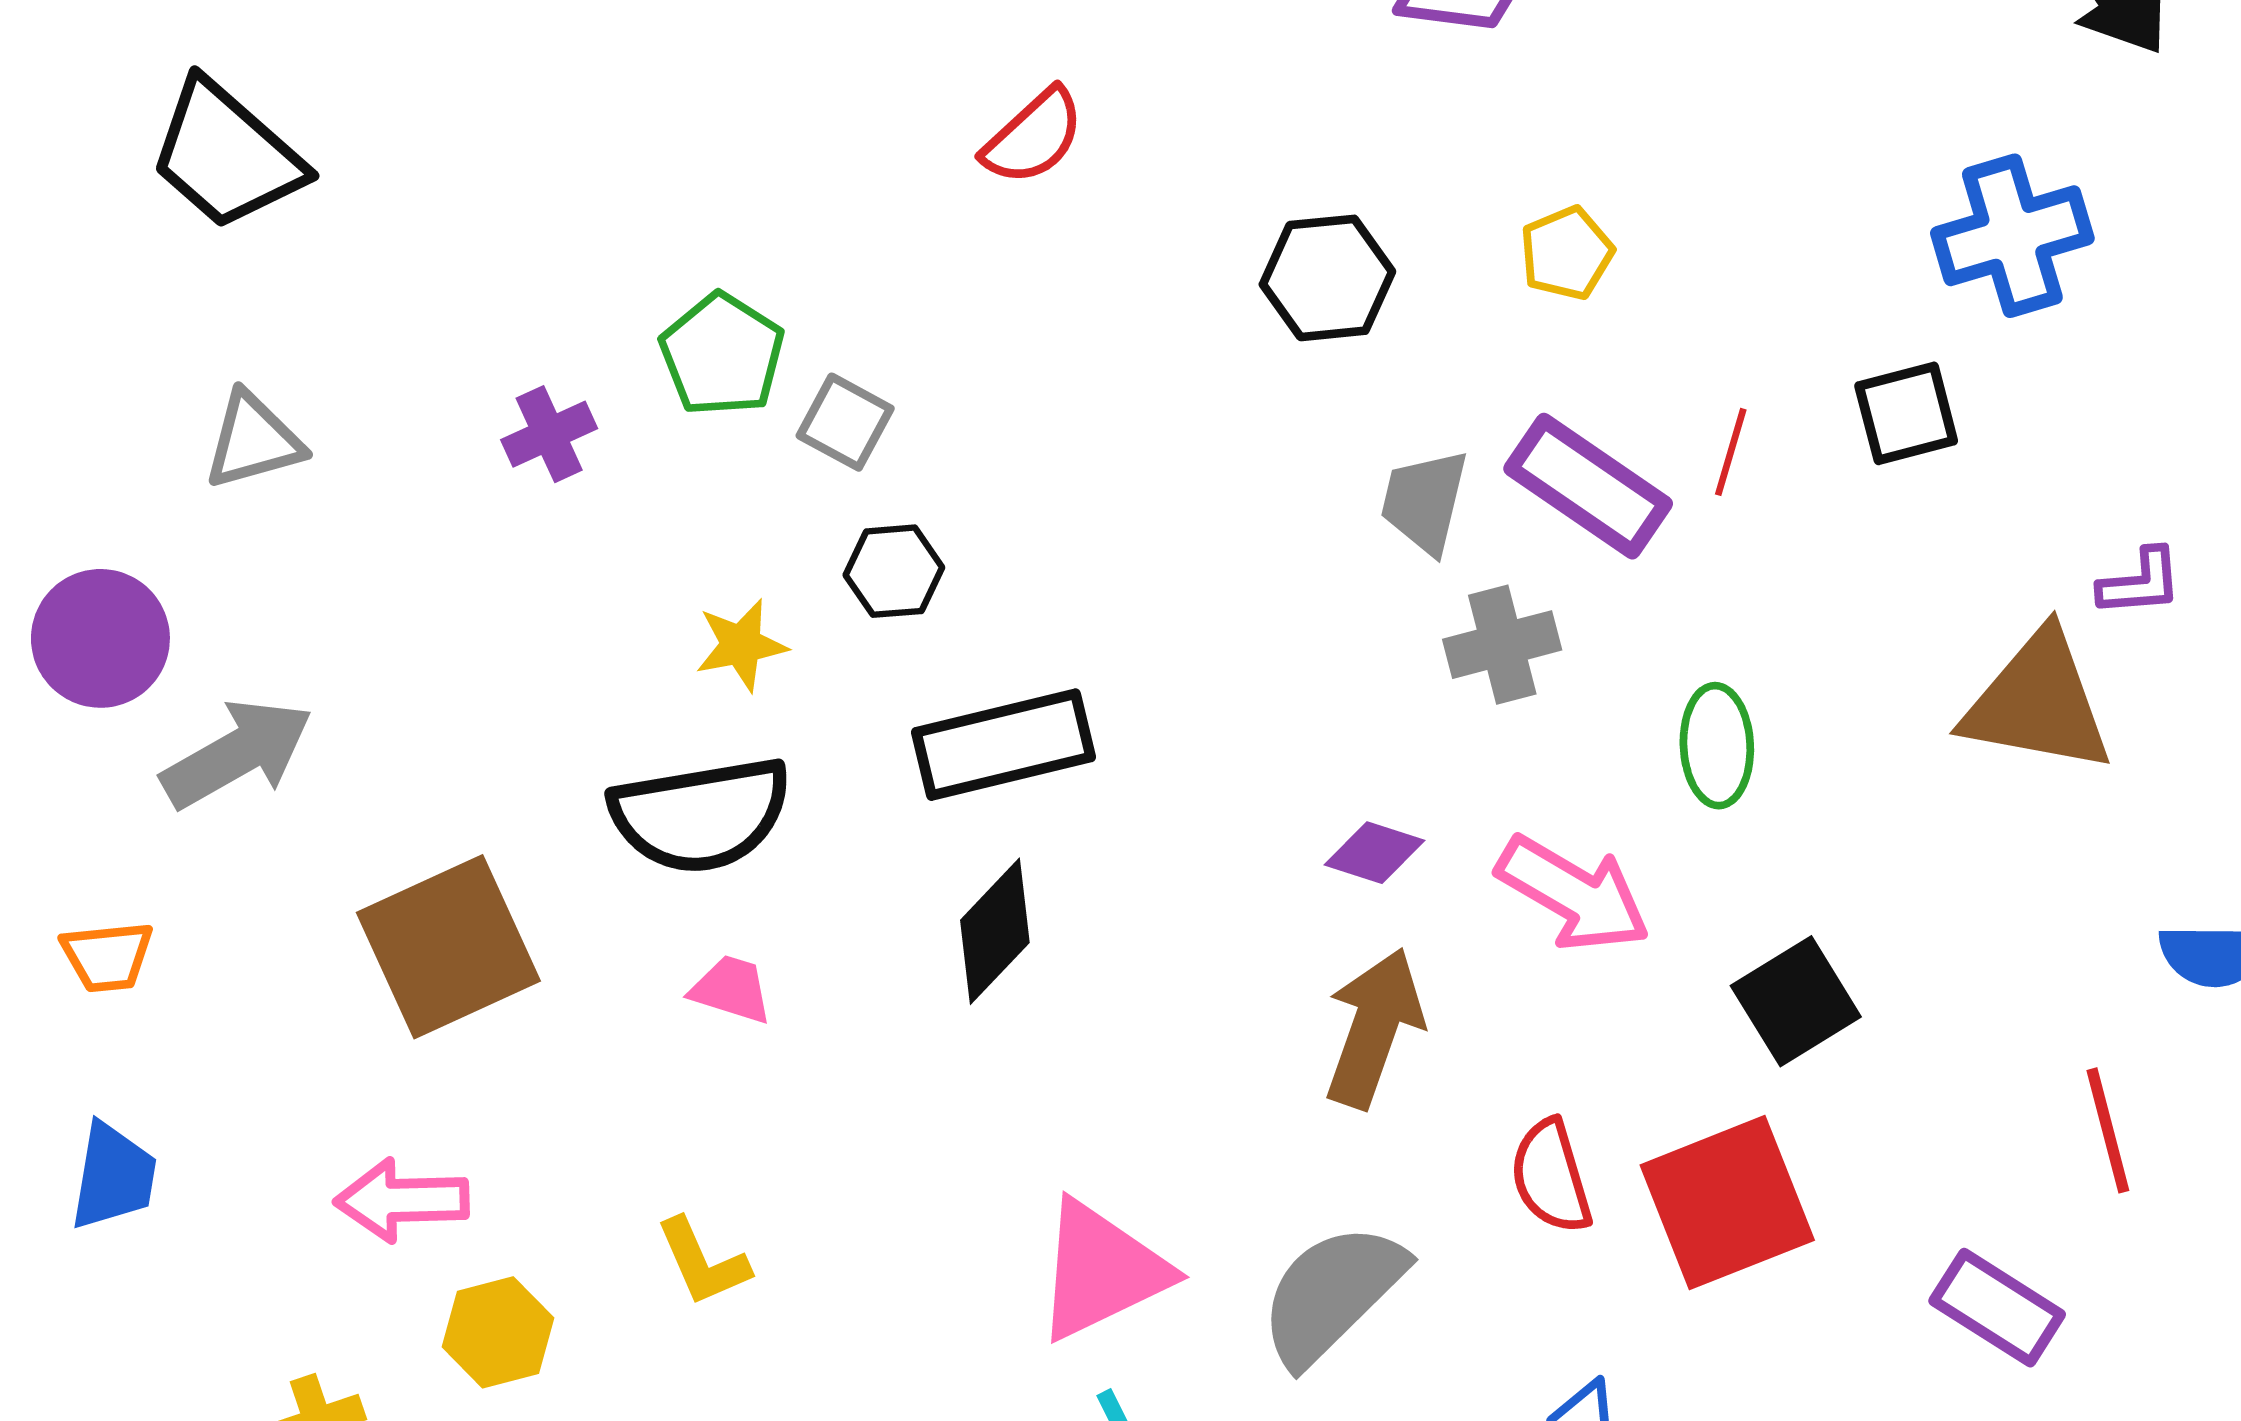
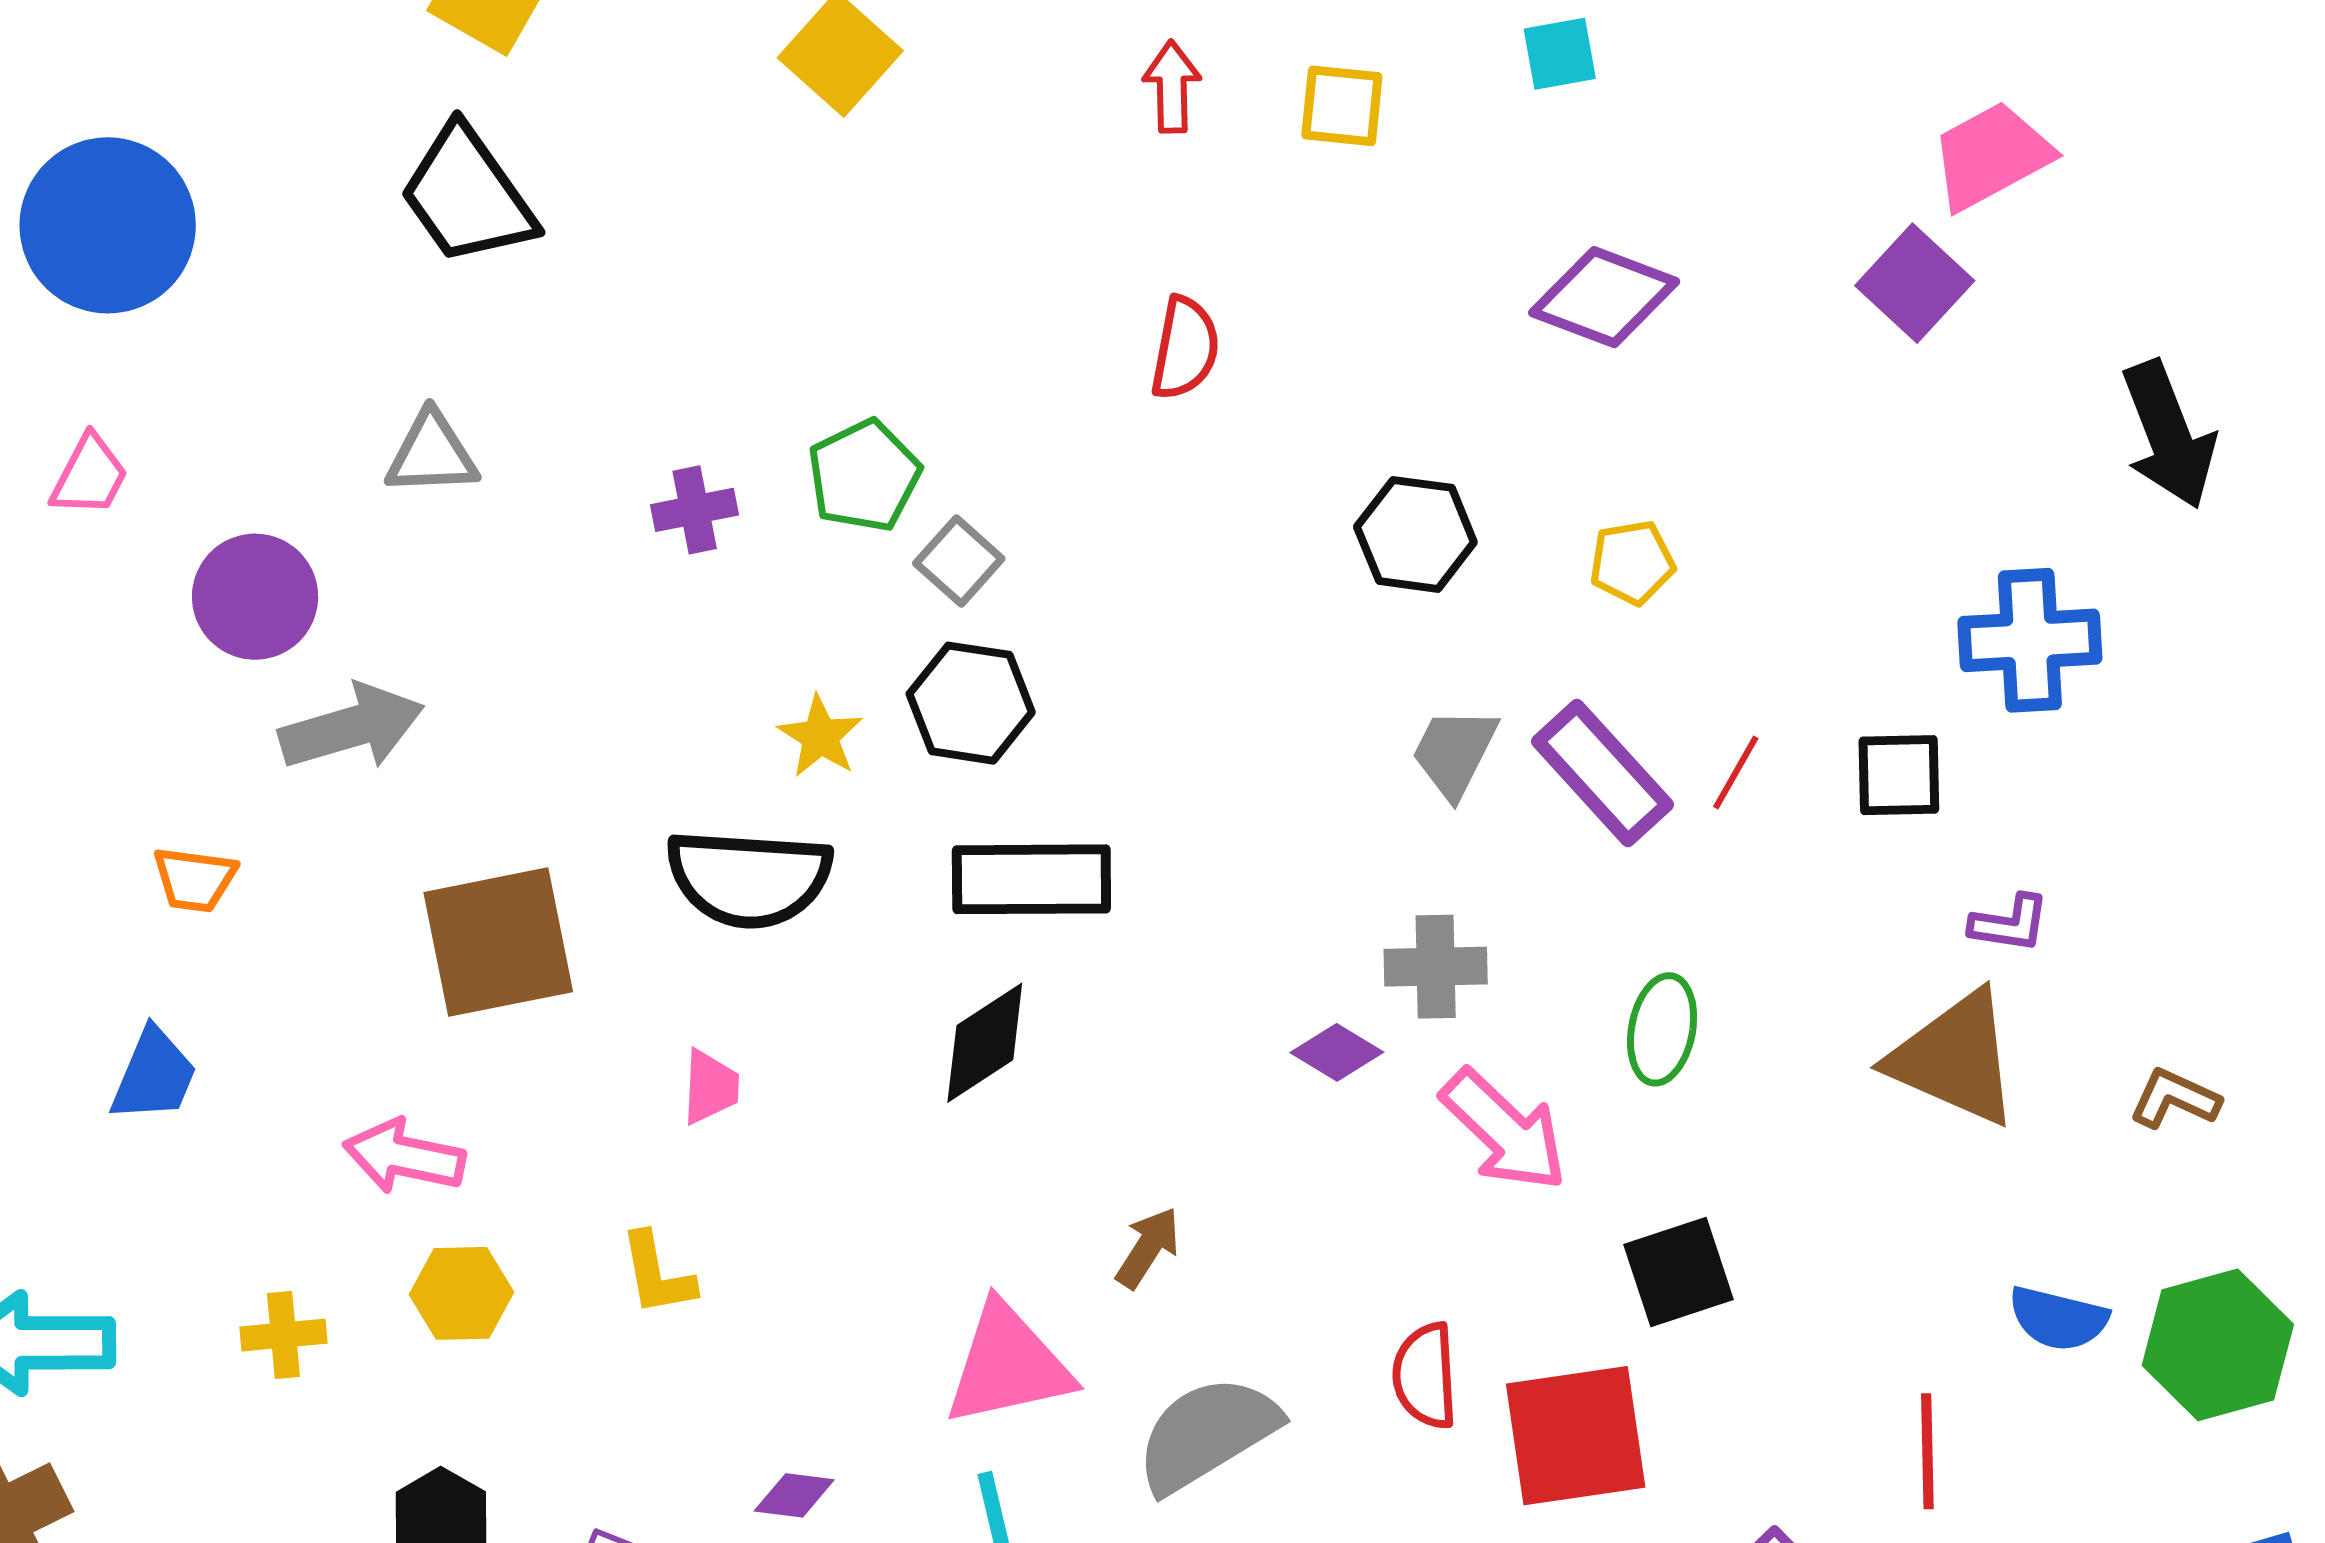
red semicircle: (1034, 137) -> (1185, 348), turned -50
black hexagon: (894, 571) -> (971, 703), size x1.4
purple L-shape: (2140, 582) -> (2010, 924), moved
yellow star: (741, 645) -> (820, 736), turned 30
gray cross: (1502, 645) -> (1436, 967), moved
pink trapezoid: (731, 989) -> (710, 1087), moved, turned 62
brown arrow: (1374, 1028) -> (1148, 1248), moved, size x0.6

